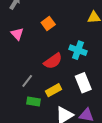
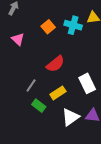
cyan cross: (78, 50) -> (73, 25), moved
green rectangle: (33, 102) -> (39, 106), turned 32

